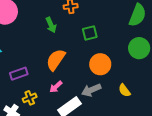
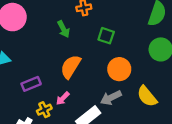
green square: (90, 33) -> (106, 36), turned 35
pink arrow: (56, 87) -> (63, 98), moved
yellow semicircle: (124, 90) -> (147, 96), size x1.5

